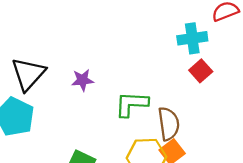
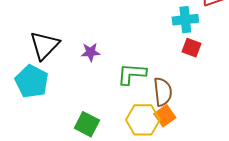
red square: (201, 71) -> (192, 48), turned -30

